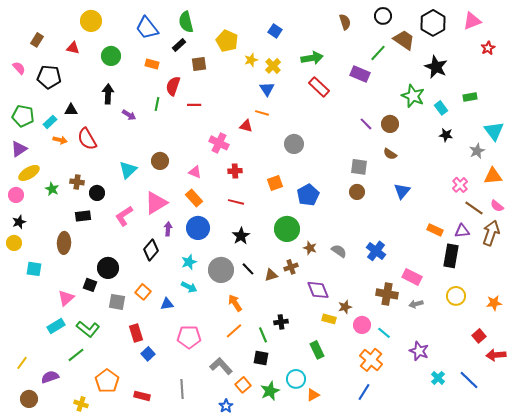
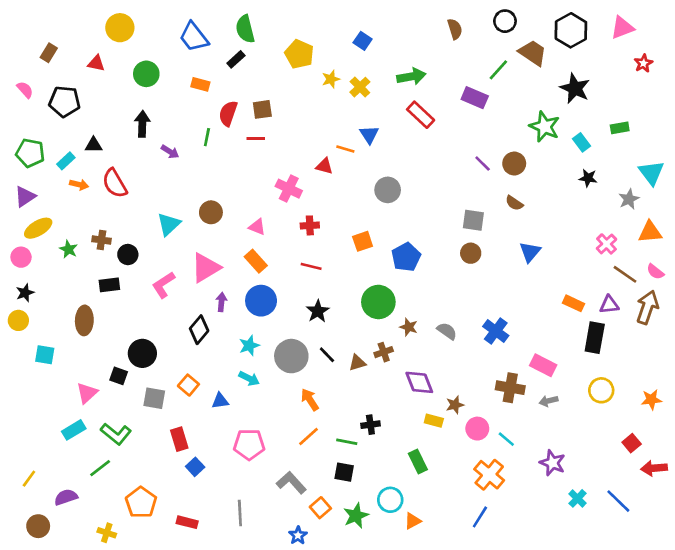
brown square: (199, 64) -> (262, 109), moved
blue triangle: (267, 89) -> (369, 135), moved
green line: (263, 335) -> (347, 442), turned -56

